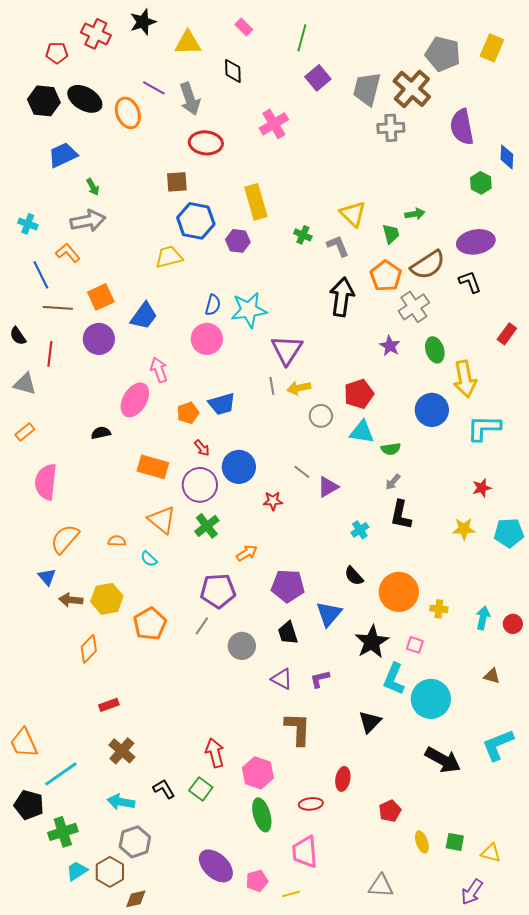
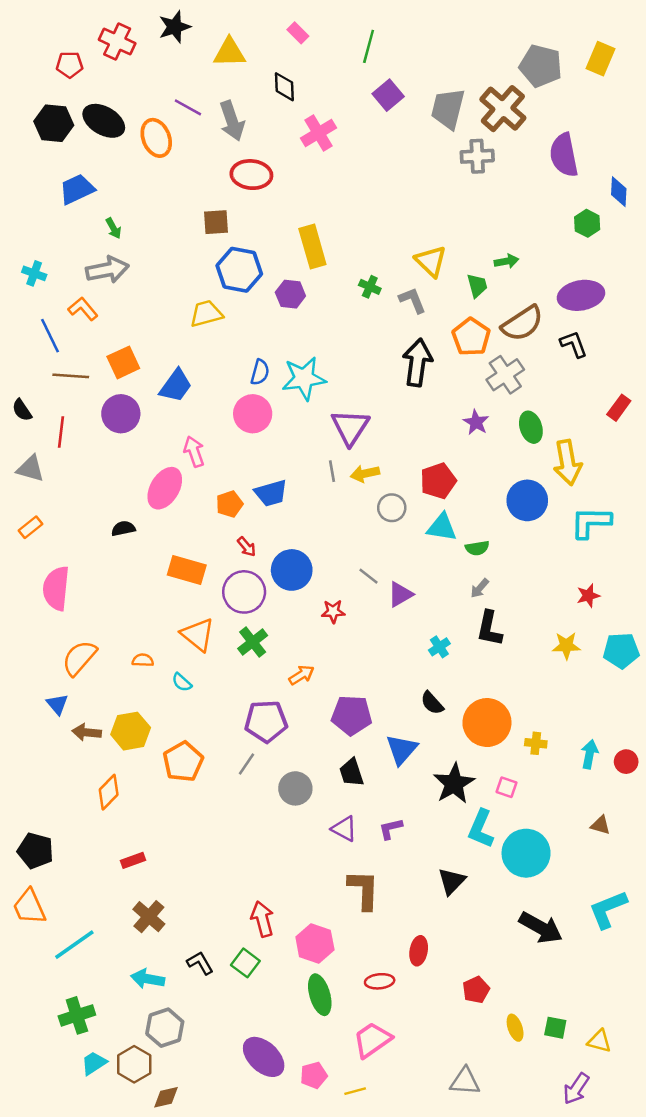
pink cross: (274, 124) -> (319, 133), moved
black pentagon: (29, 805) -> (35, 851), moved
pink trapezoid: (305, 852) -> (372, 1040), turned 60

